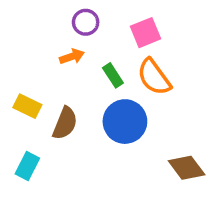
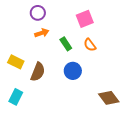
purple circle: (86, 22) -> (38, 13), moved
orange semicircle: (154, 77) -> (90, 45), size x0.6
blue circle: (125, 122) -> (73, 71), size x0.7

